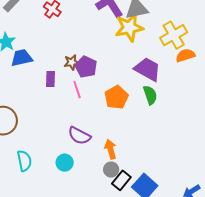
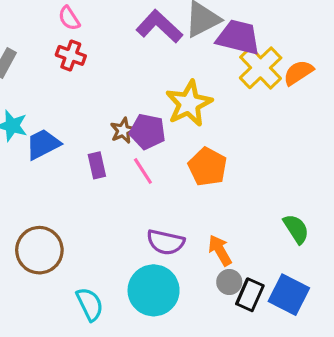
yellow star: (129, 28) -> (189, 103), moved
yellow cross: (174, 35) -> (261, 68), moved
purple trapezoid: (148, 69) -> (238, 37), moved
green semicircle: (150, 95) -> (296, 229), moved
cyan circle: (65, 163) -> (154, 290), size x1.8

